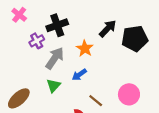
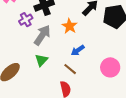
blue arrow: (79, 75) -> (78, 50), moved
brown line: (96, 101) -> (70, 69), moved

